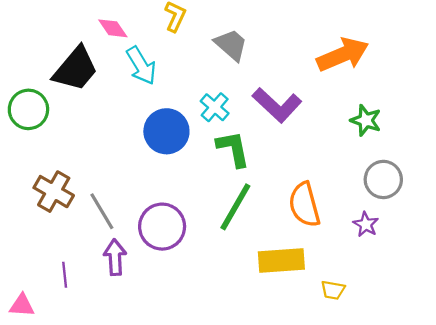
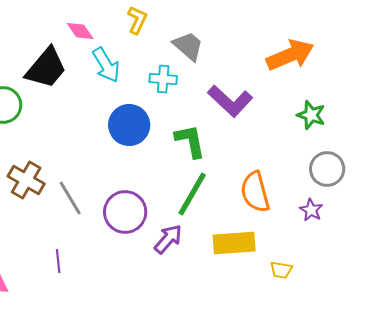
cyan cross: (215, 107) -> (163, 79), moved, turned -36
purple arrow: (115, 257) -> (168, 239), moved, turned 44
purple line: (65, 275) -> (58, 261), moved

